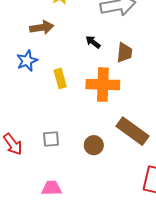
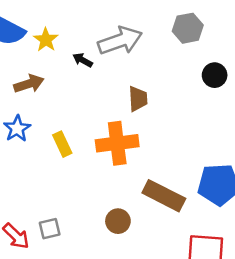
black arrow: (93, 42) -> (83, 60), moved
gray square: (51, 139) -> (50, 229), moved

